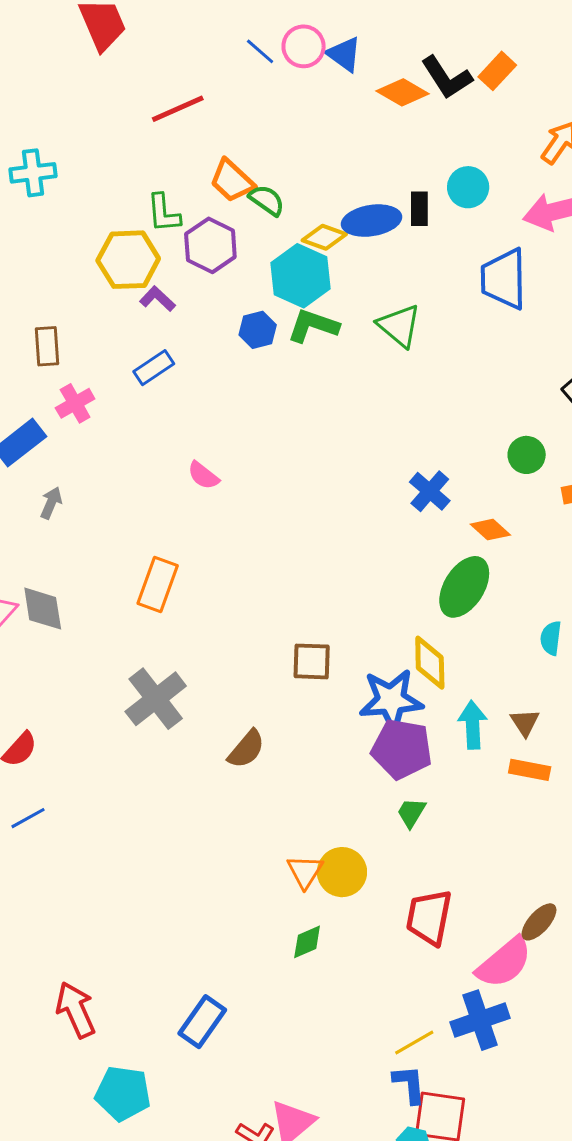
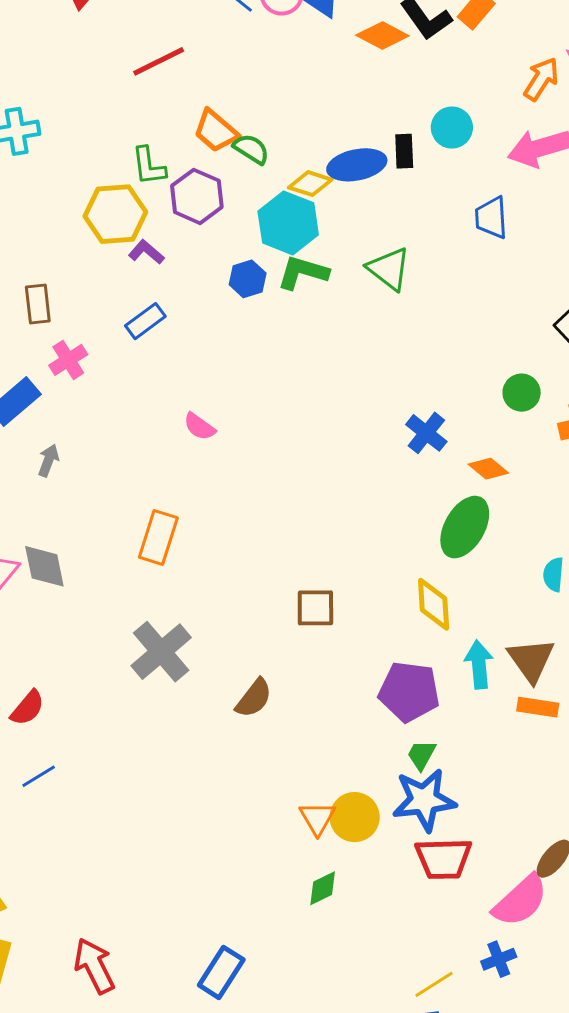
blue trapezoid: (504, 279) -> (491, 218), size x0.7
blue star: (391, 700) -> (424, 800), moved
brown triangle: (525, 722) -> (531, 660), size x1.6
red trapezoid: (429, 917) -> (443, 859), turned -100
blue cross: (480, 1020) -> (499, 959), size x0.6

